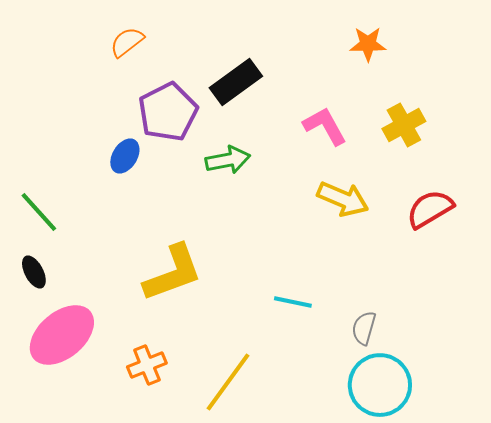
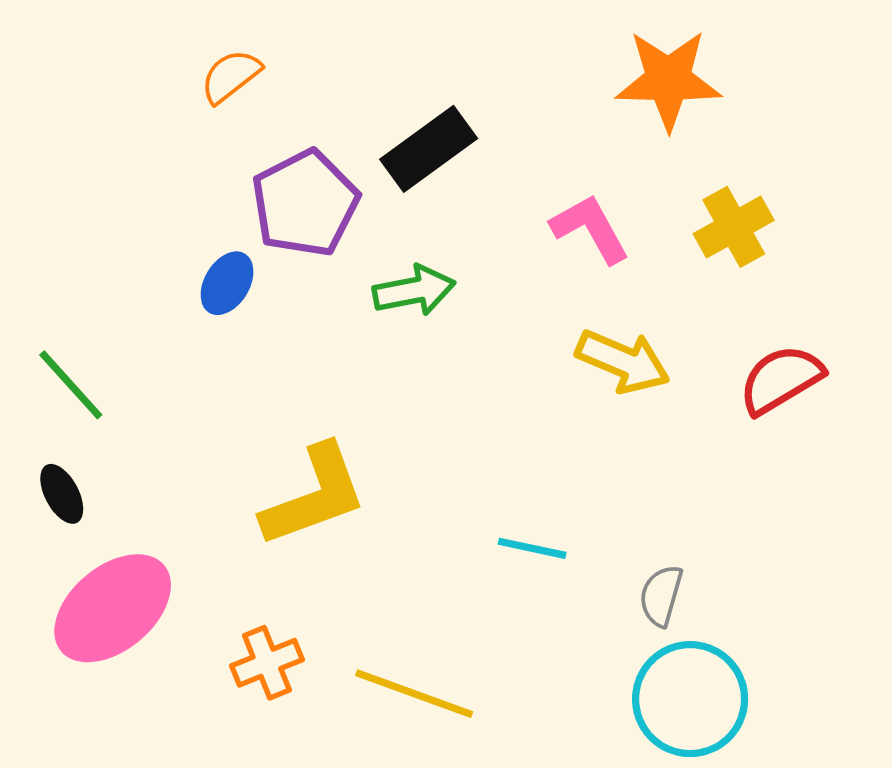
orange star: (368, 44) -> (668, 80), size x1.6
yellow line: (228, 382) -> (414, 694), turned 74

